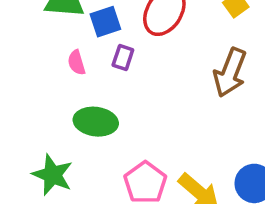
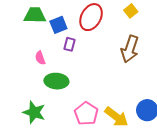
pink semicircle: (77, 63) -> (40, 58), moved

